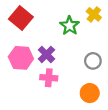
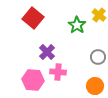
purple cross: (46, 54) -> (47, 52), moved
pink hexagon: (21, 58) -> (33, 80), moved

